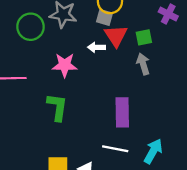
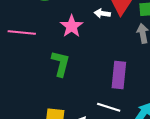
pink star: (65, 65) -> (72, 26), turned 30

